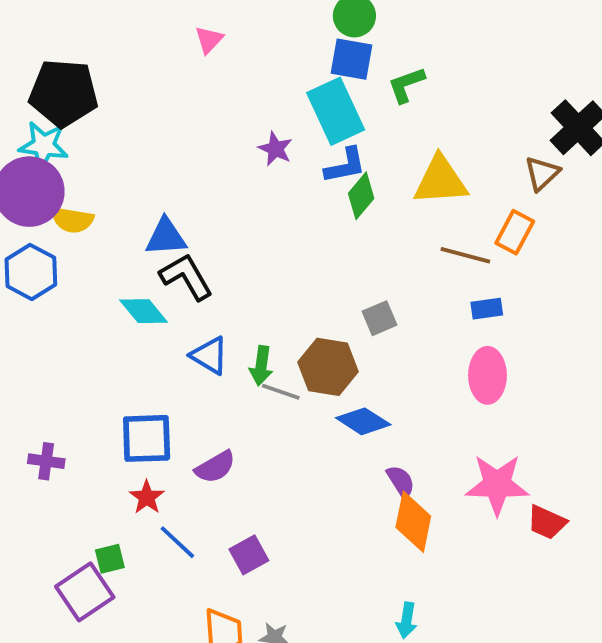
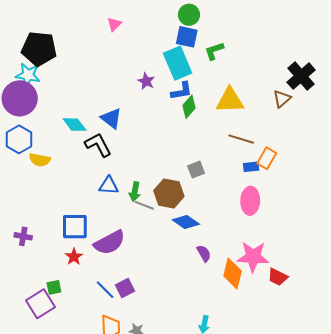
yellow semicircle: (72, 220) -> (40, 160), moved
orange rectangle: (515, 232) -> (267, 158), moved
blue triangle: (166, 237) -> (111, 118), moved, turned 40
cyan diamond: (144, 311) -> (75, 125), moved
blue triangle: (209, 356) -> (109, 185), turned -30
purple semicircle: (215, 467) -> (109, 242), size x1.5
orange diamond: (413, 522) -> (233, 273), moved
blue line: (177, 542) -> (105, 290), moved

